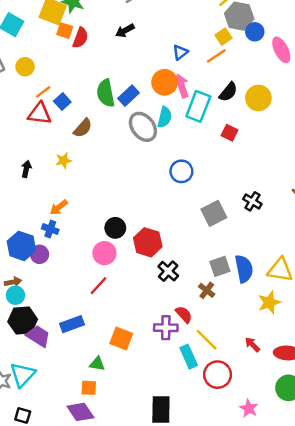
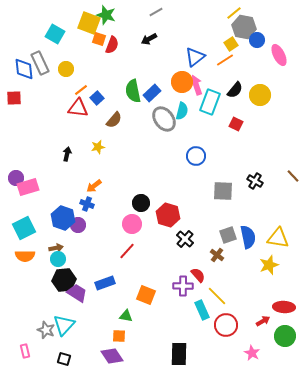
blue triangle: (180, 52) -> (195, 57), size x1.5
gray square: (214, 213) -> (223, 191), turned 30
red arrow: (252, 345) -> (263, 321), moved, turned 104

